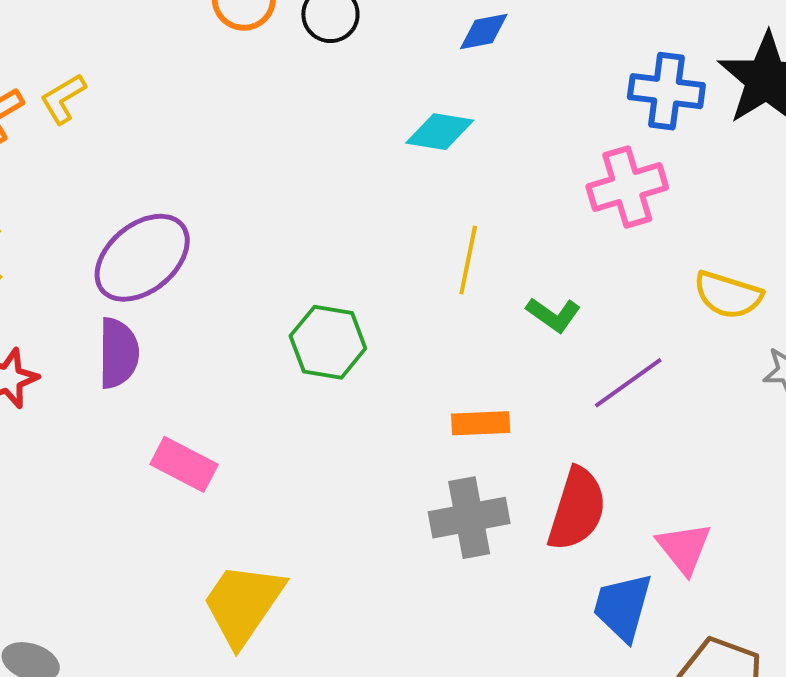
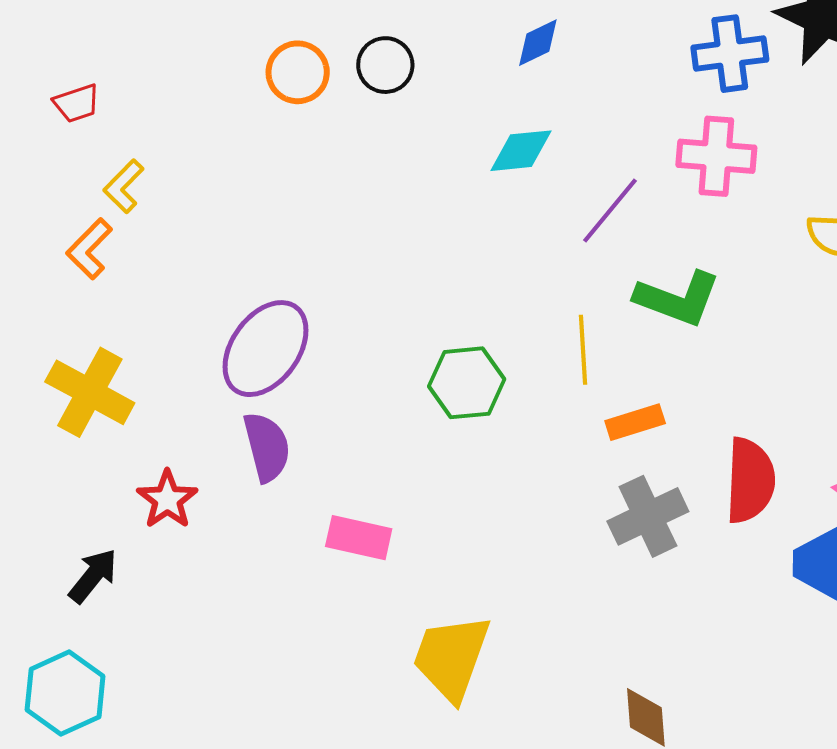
yellow L-shape: (63, 99) -> (124, 186), moved
pink cross: (627, 187) -> (716, 156), turned 36
yellow line: (468, 260) -> (583, 350), moved
green L-shape: (553, 315) -> (678, 299), size x1.6
purple line: (628, 383) -> (610, 211), moved

